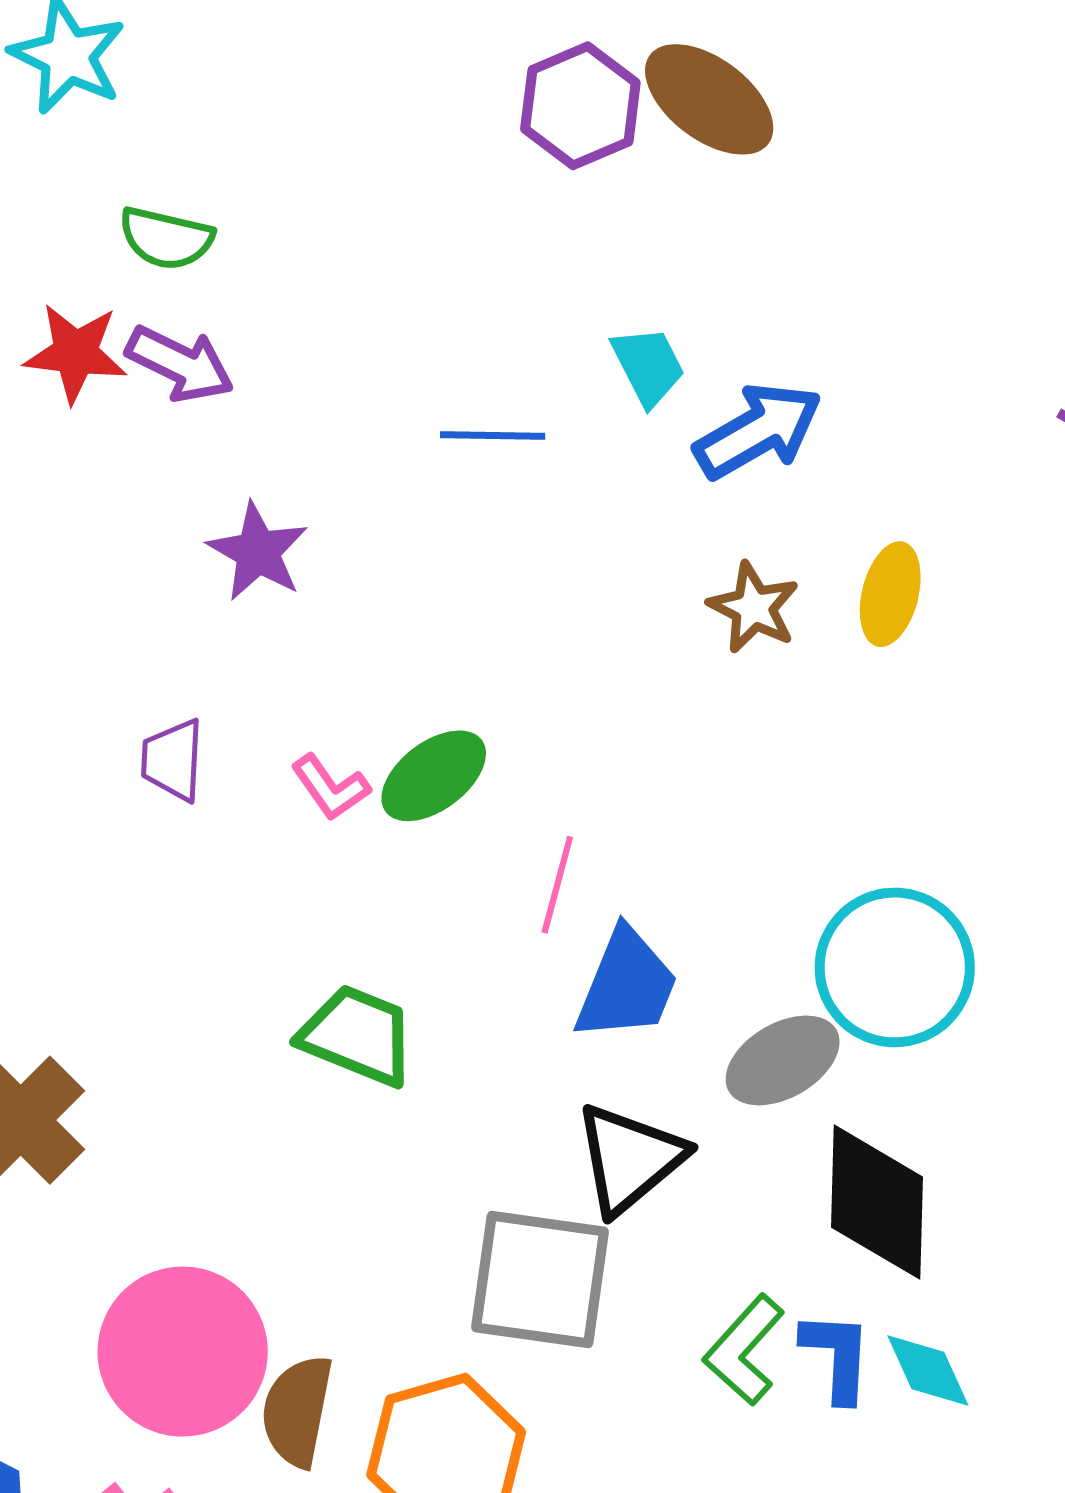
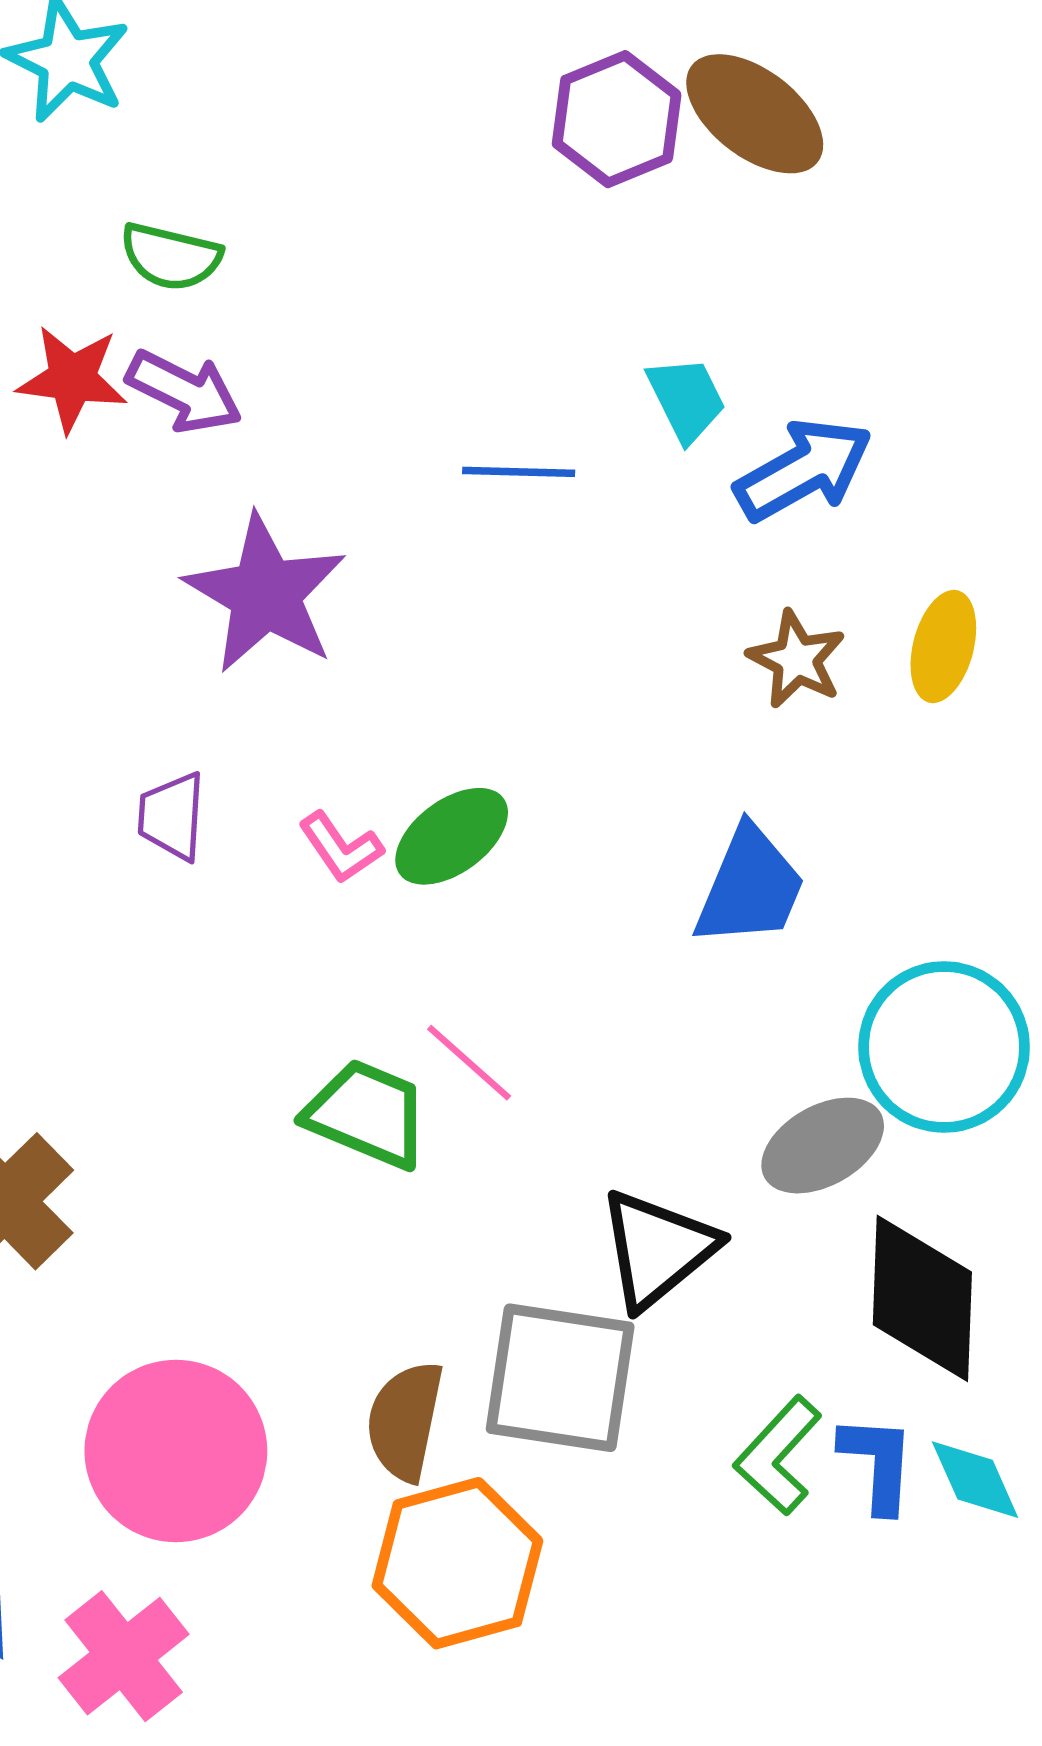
purple star: (258, 552) -> (265, 594), size x1.5
pink line: (557, 885) -> (469, 1063), moved, turned -64
blue trapezoid: (627, 985) -> (750, 887), moved
brown semicircle: (297, 1411) -> (405, 1421), moved

